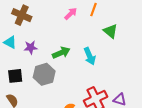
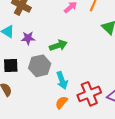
cyan arrow: (90, 56) -> (62, 80), moved

